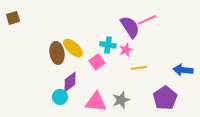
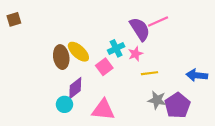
cyan cross: (108, 45) -> (116, 48), turned -35
gray star: (121, 100) -> (157, 100), moved, turned 30

